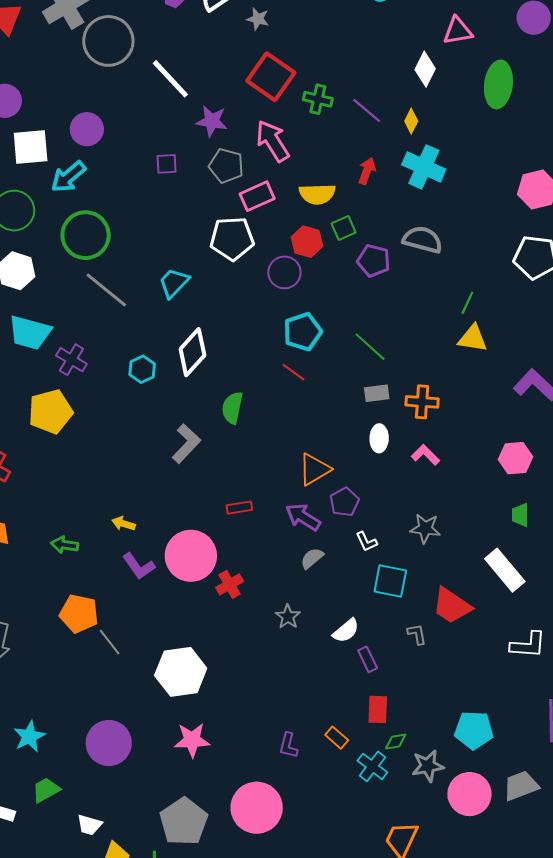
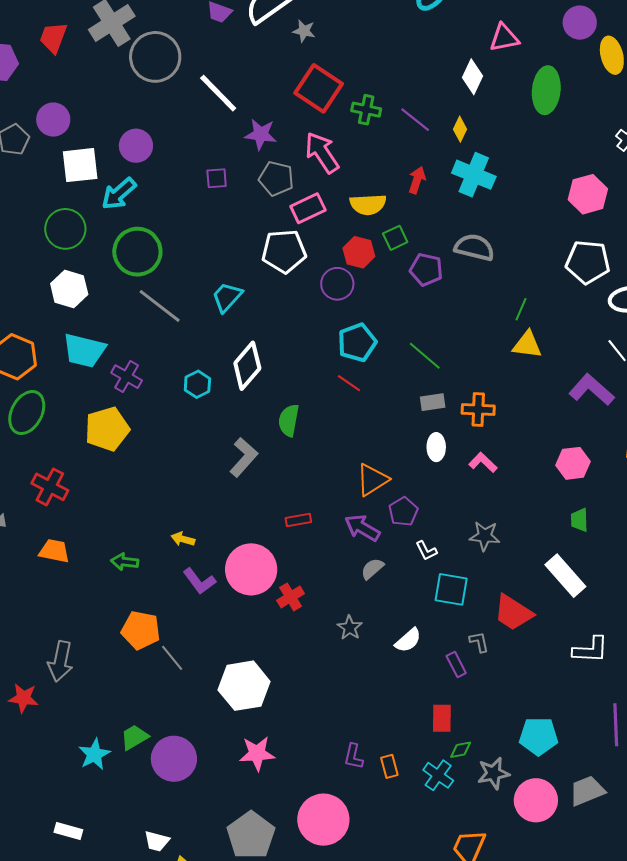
purple rectangle: (368, 659) -> (456, 664), moved
orange rectangle: (337, 738) -> (389, 766), moved, turned 35
green trapezoid: (46, 790) -> (134, 737), moved

